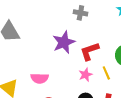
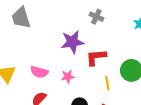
pink star: (85, 75) -> (68, 77), moved

